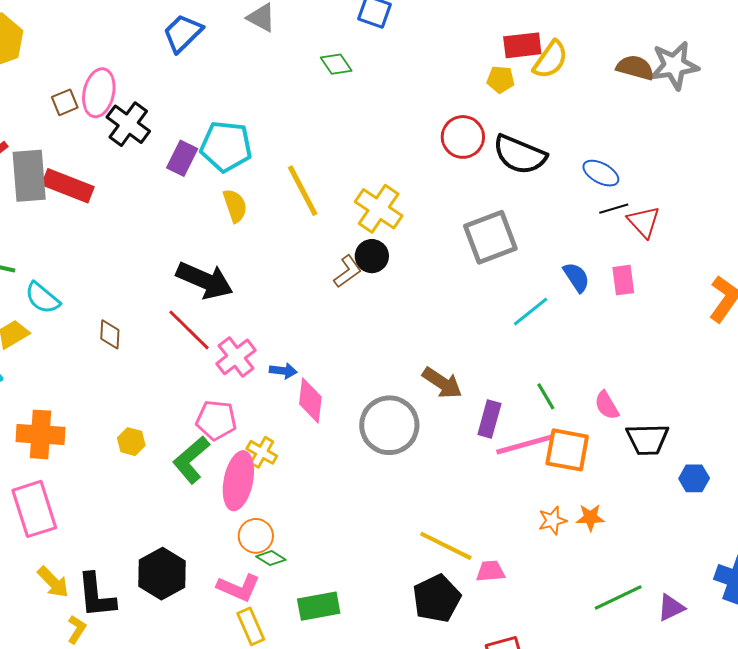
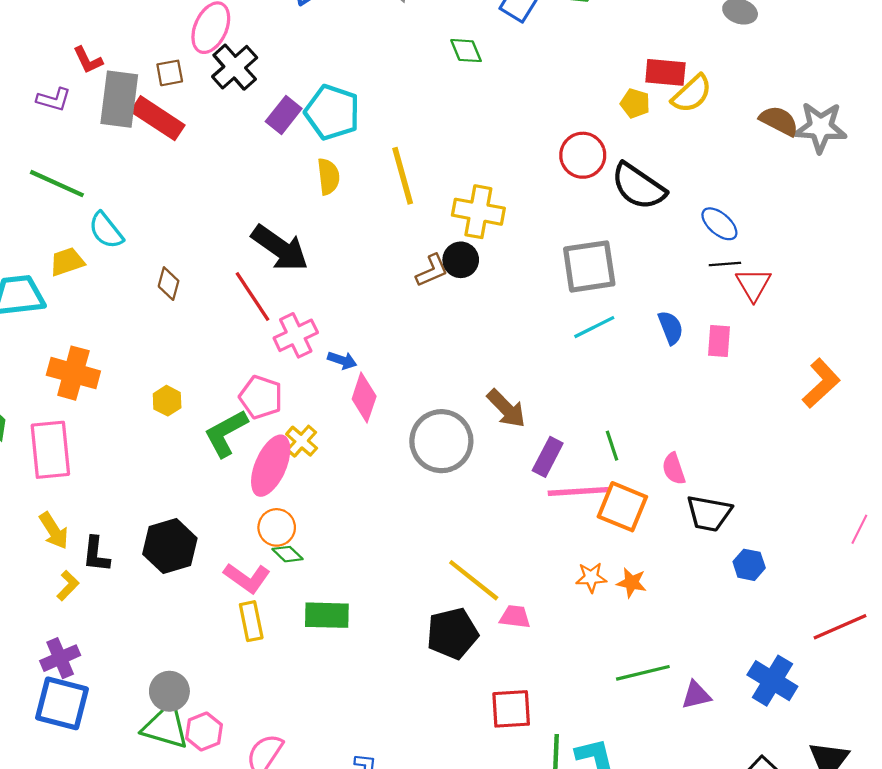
brown square: (65, 102) -> (170, 73), moved
yellow cross: (379, 209) -> (478, 212), turned -36
cyan line: (531, 312) -> (594, 327), moved
black L-shape: (96, 595) -> (96, 554), size x0.7

